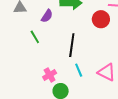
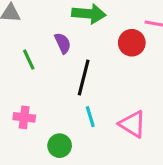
purple semicircle: (47, 16) -> (63, 43), moved, turned -64
pink cross: (50, 75) -> (24, 117), moved, turned 32

